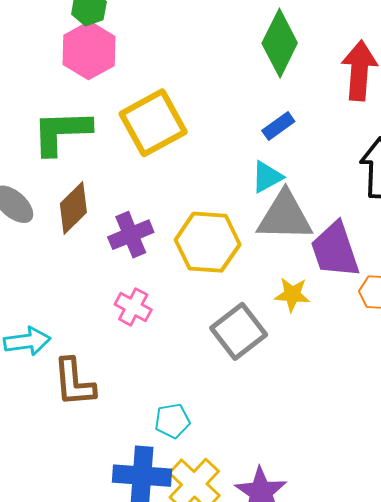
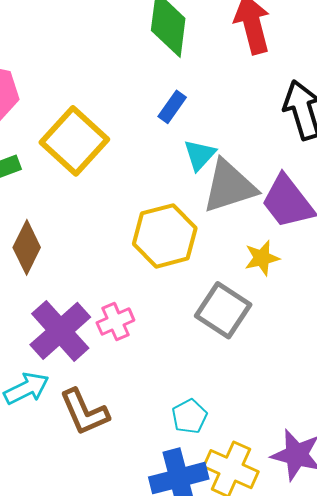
blue rectangle: (278, 126) -> (172, 107), moved
purple cross: (131, 235) -> (60, 331), moved, size x1.4
pink cross: (133, 307) -> (115, 322), turned -33

